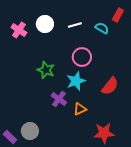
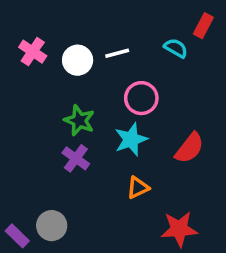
white circle: (45, 24) -> (78, 60), moved
white line: (75, 25) -> (117, 53), moved
purple cross: (59, 99) -> (76, 158), moved

